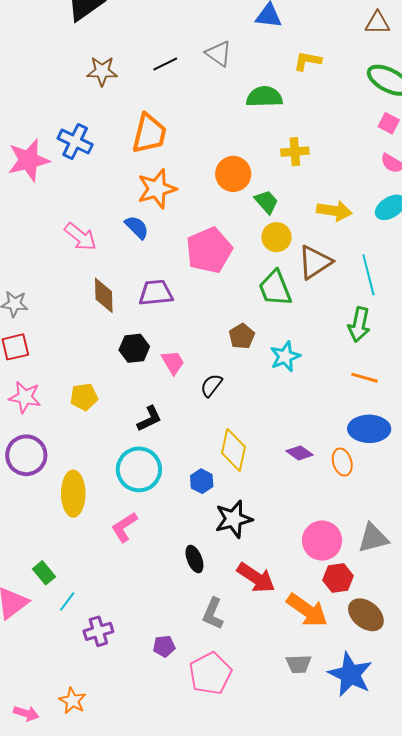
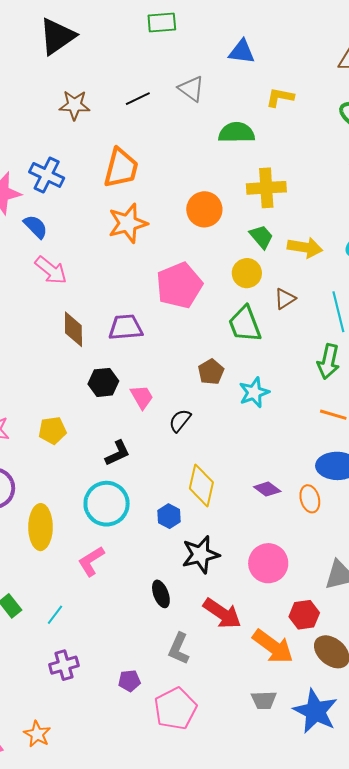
yellow cross: (295, 152) -> (266, 188), size x1.4
green trapezoid: (266, 202) -> (261, 237), moved
blue semicircle: (137, 227) -> (36, 227), moved
brown triangle: (315, 262) -> (285, 299), size x0.6
pink circle: (322, 541) -> (268, 563), moved
cyan line: (67, 601) -> (55, 615), moved

